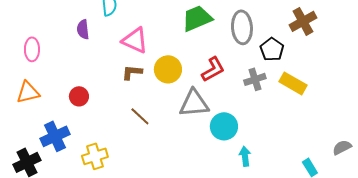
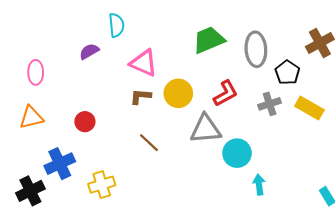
purple semicircle: (83, 29) -> (89, 51), turned 66

